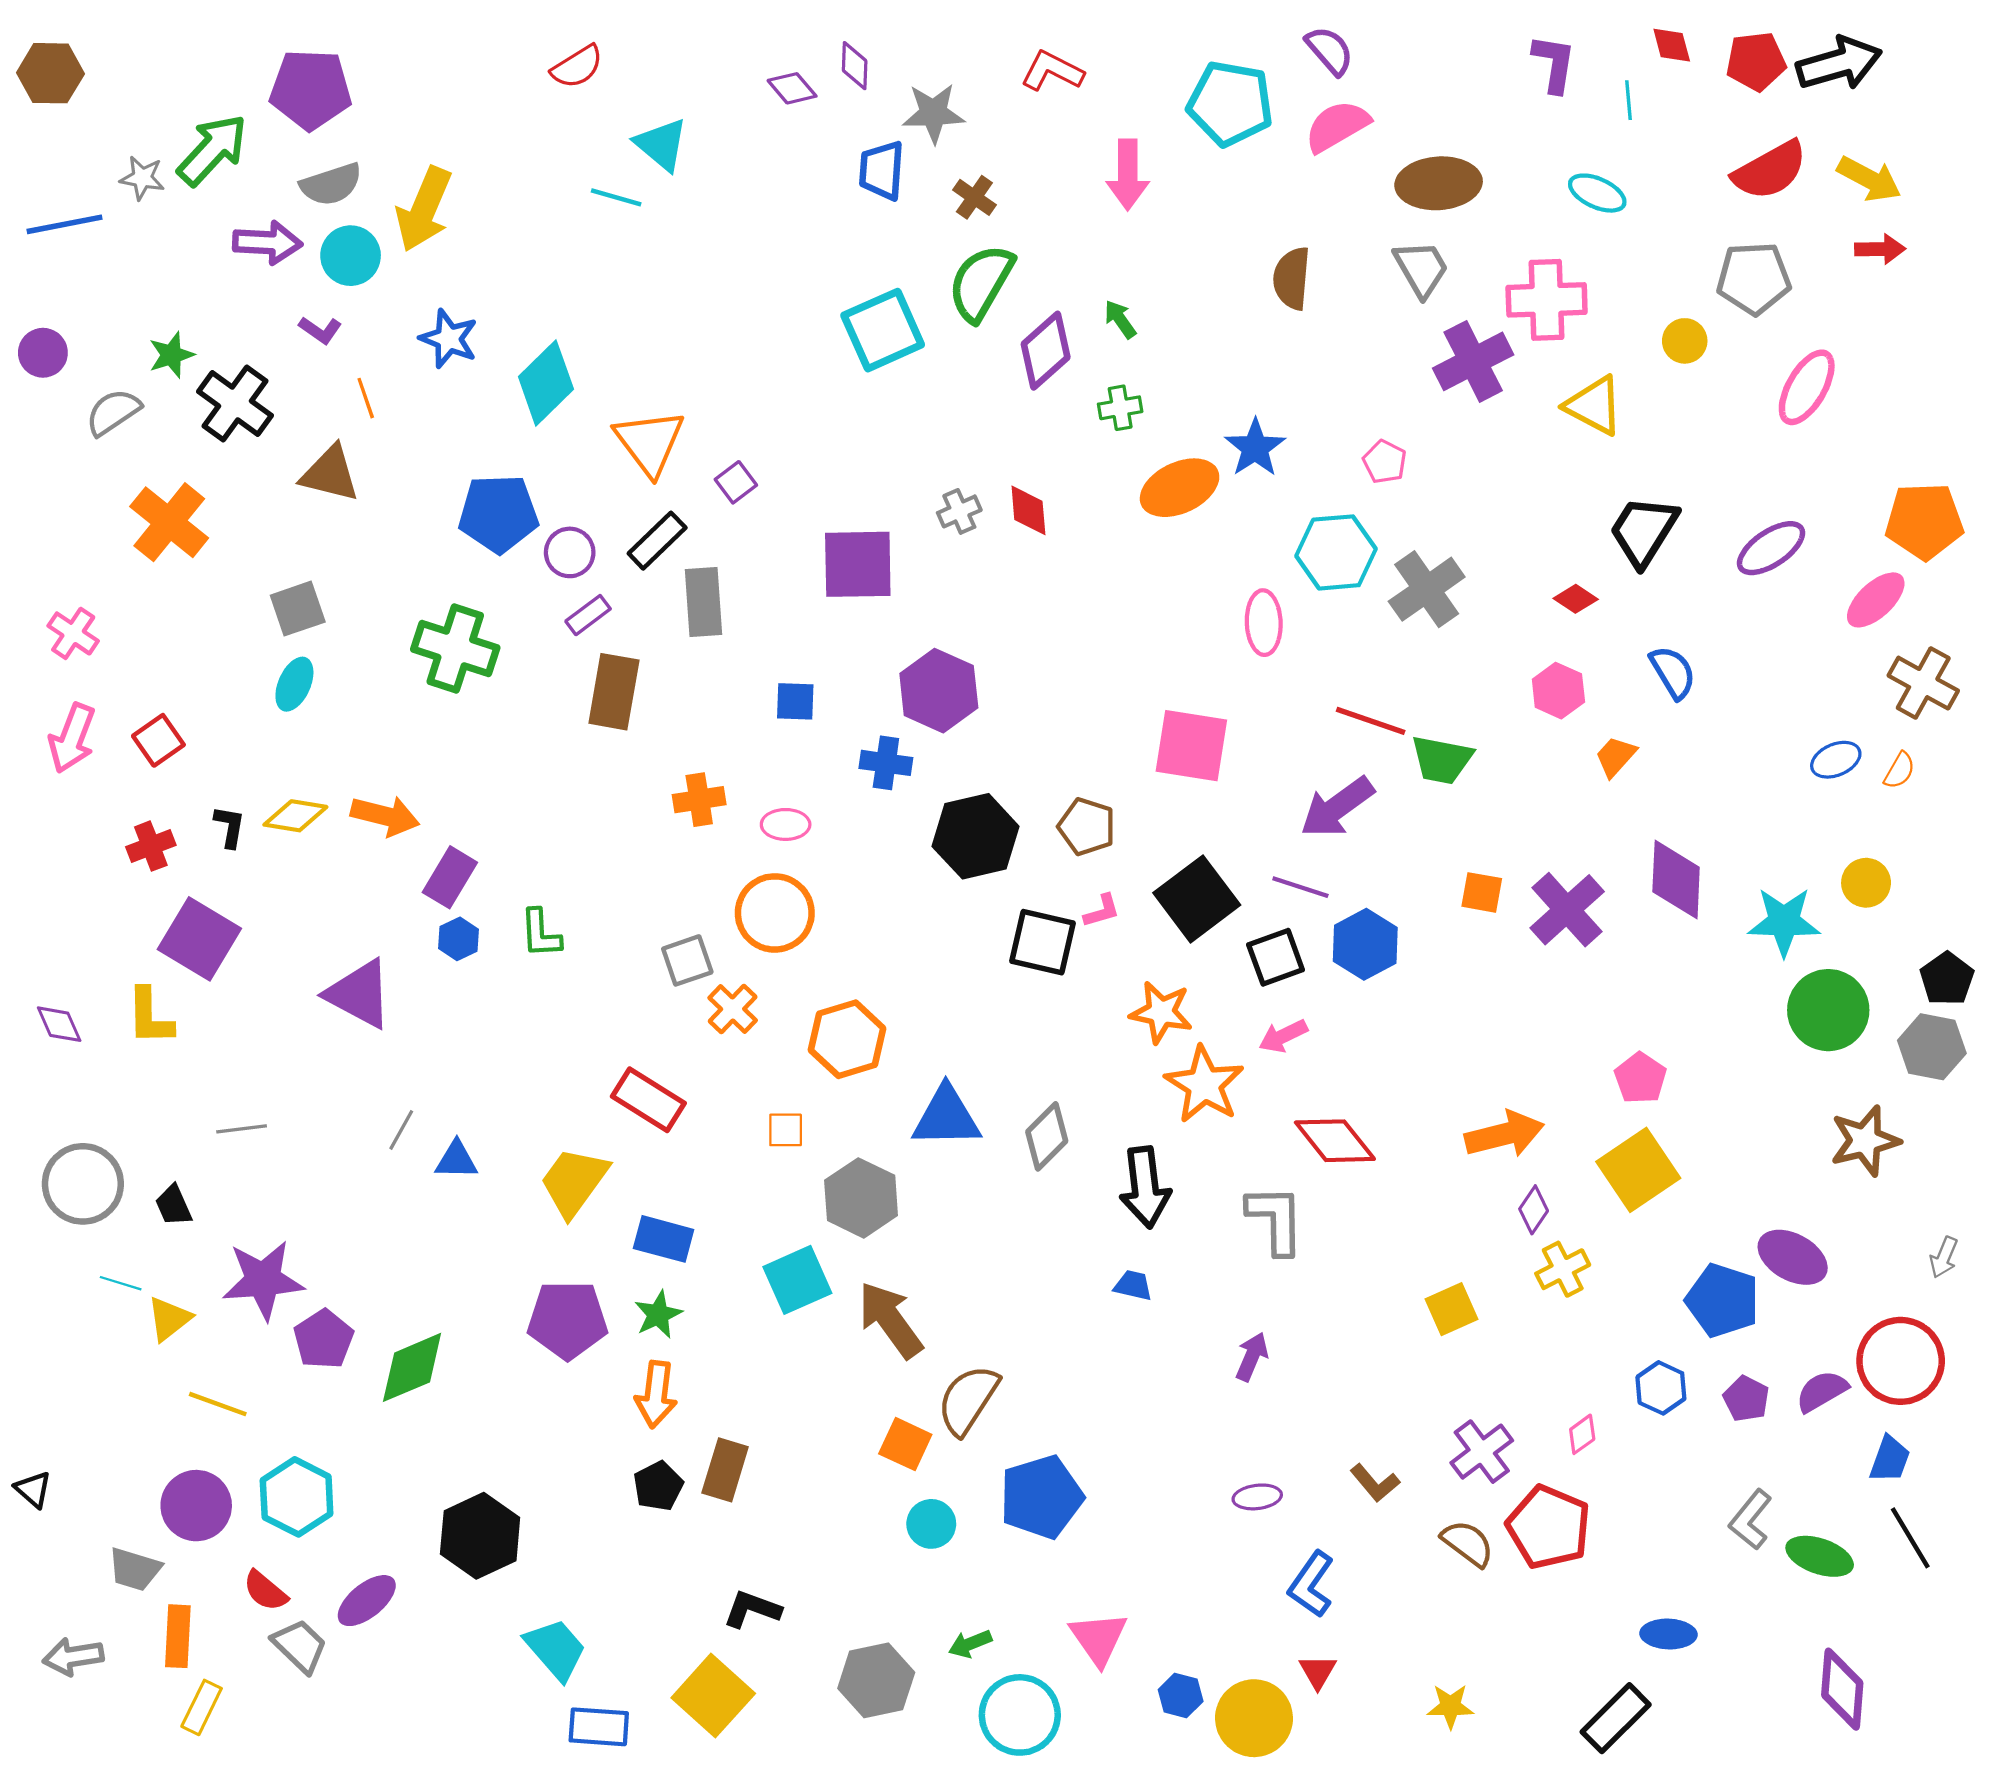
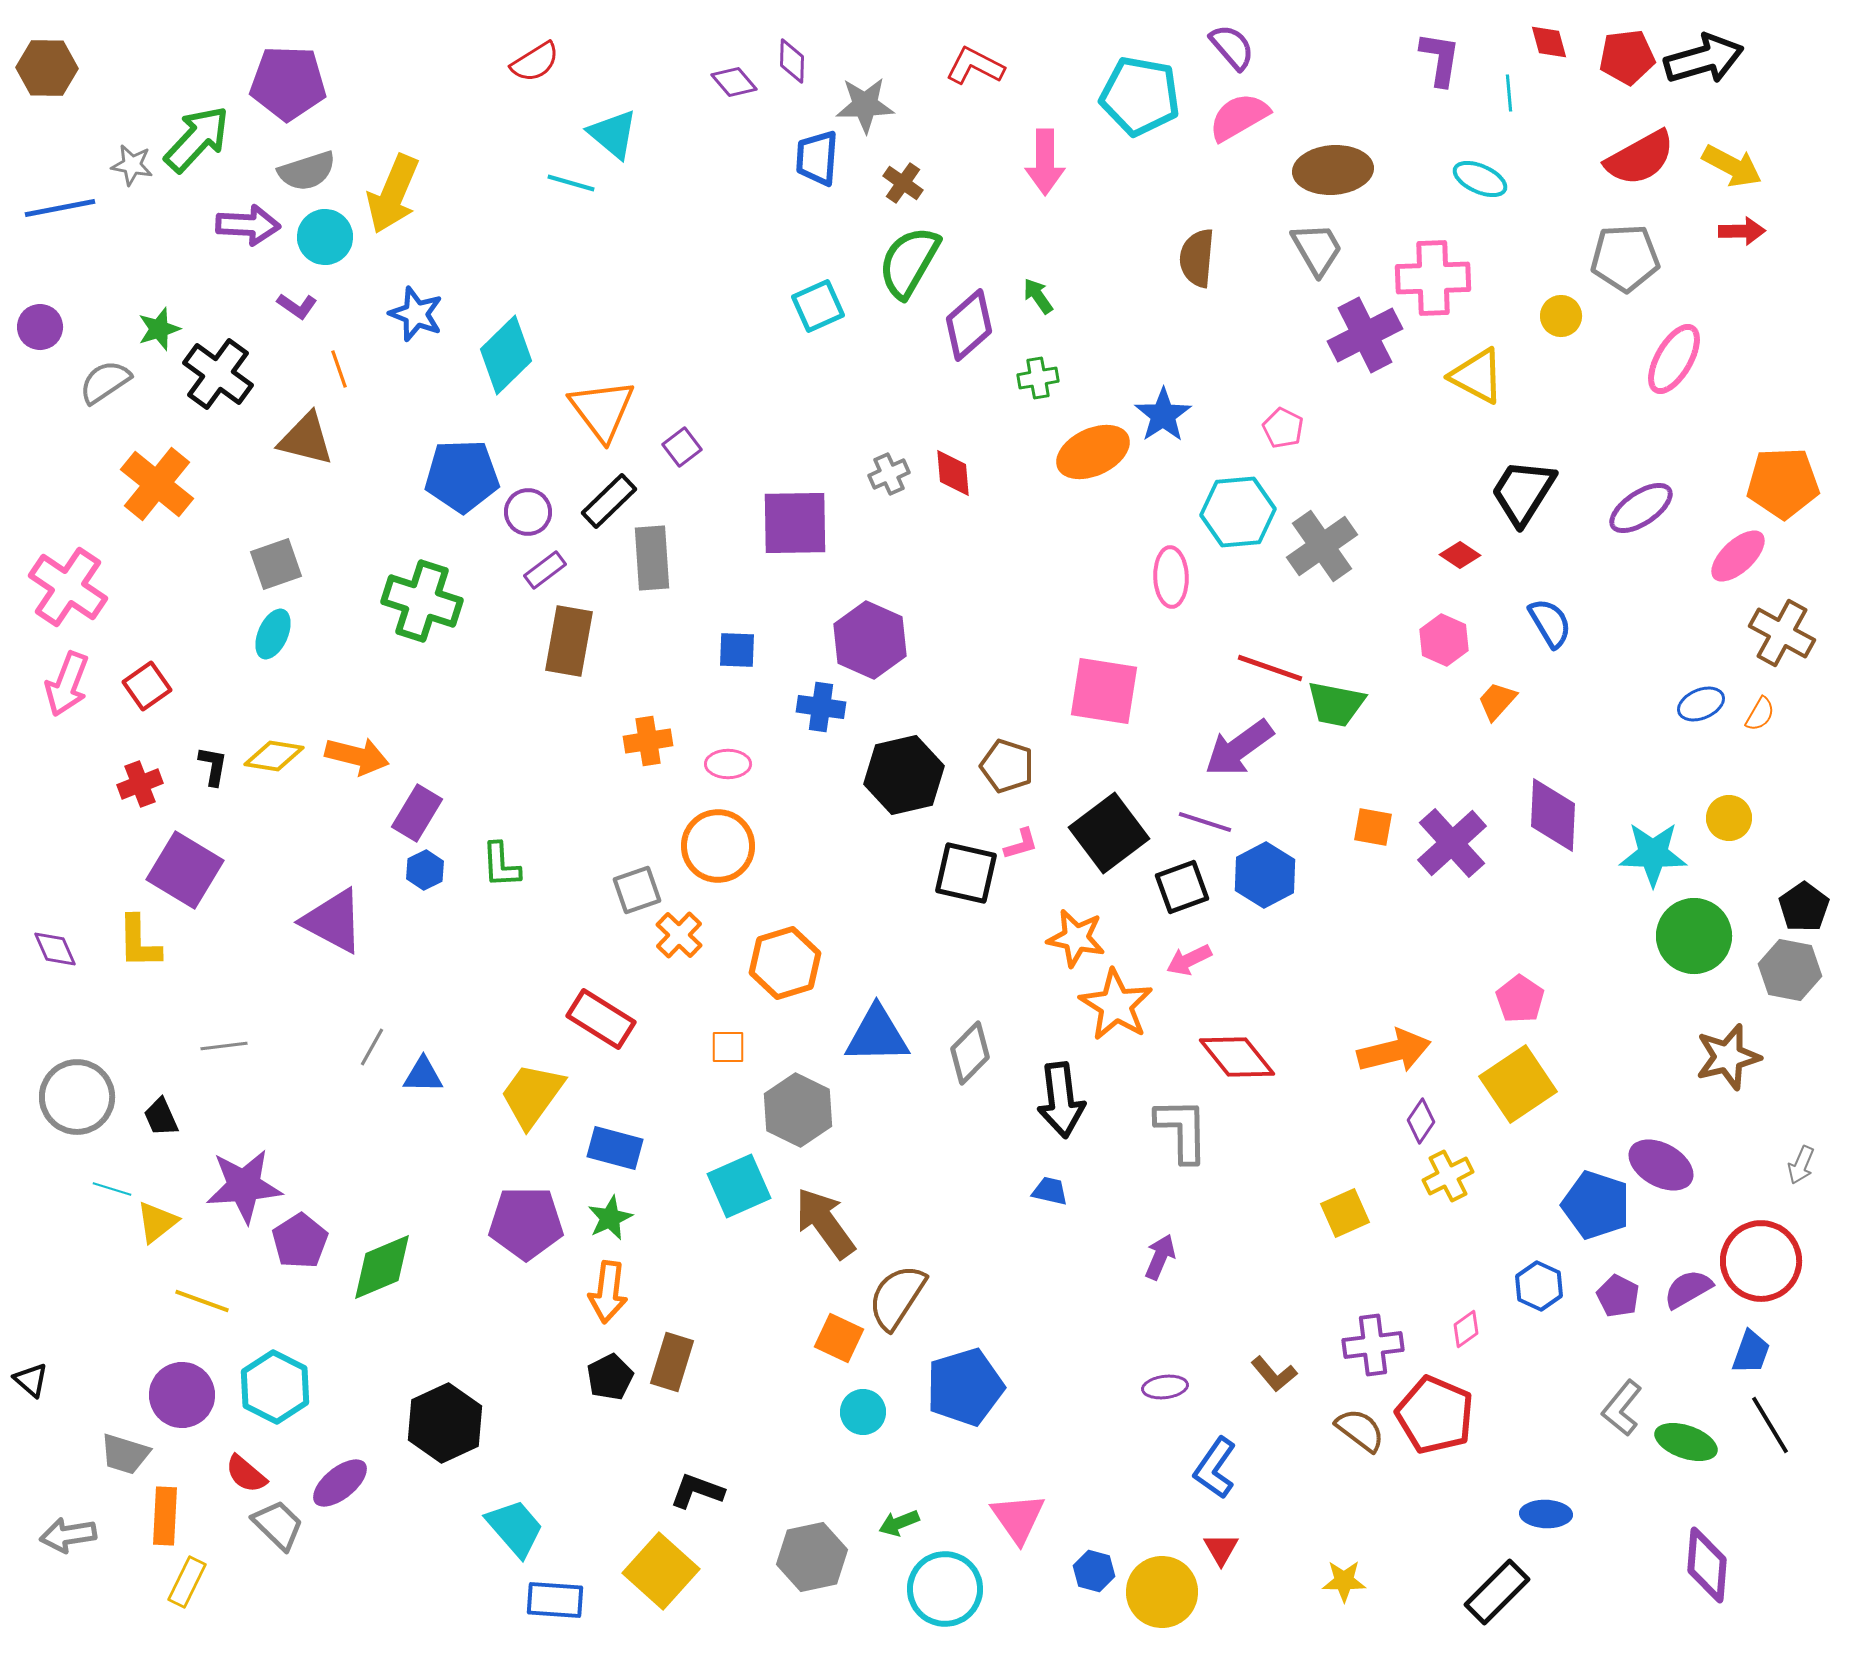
cyan square: (883, 330) -> (818, 306), size x0.7
pink cross: (73, 633) -> (68, 587), size x1.6
purple cross: (1482, 1452) -> (1373, 1345), turned 30

